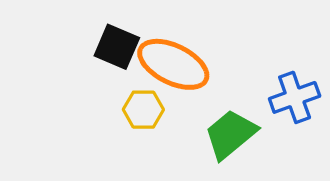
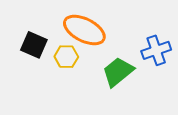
black square: (117, 47) -> (34, 45), moved

